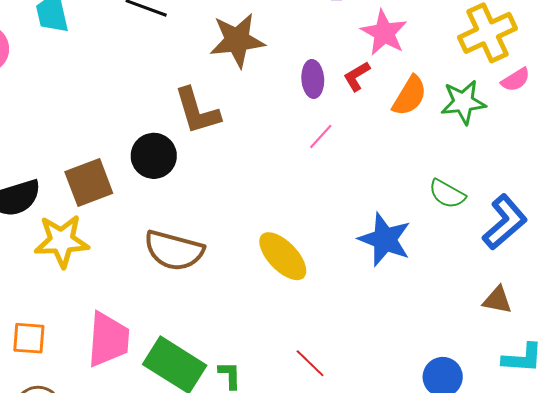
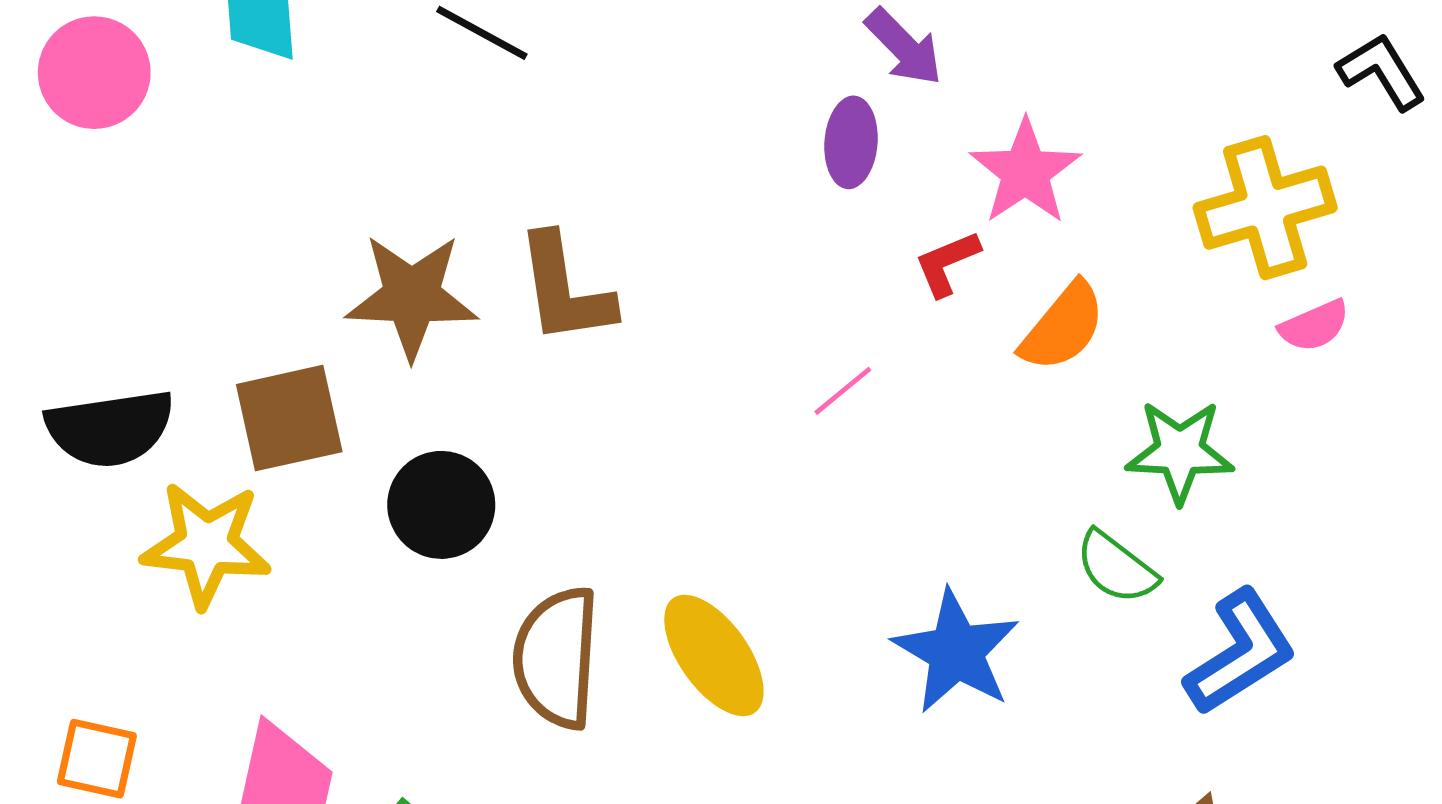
brown star: (237, 40) -> (412, 296), moved
purple ellipse: (313, 79) -> (851, 142), moved
green star: (463, 102) -> (1180, 451), moved
black circle: (154, 156) -> (441, 505), moved
brown semicircle: (174, 250) -> (556, 658), moved, turned 70

